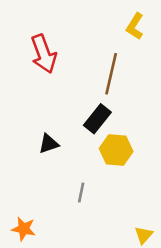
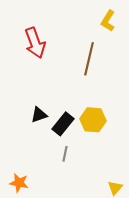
black rectangle: (97, 119) -> (63, 124), moved

